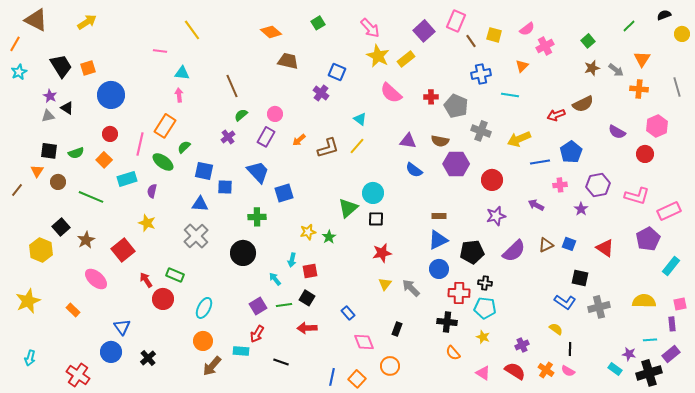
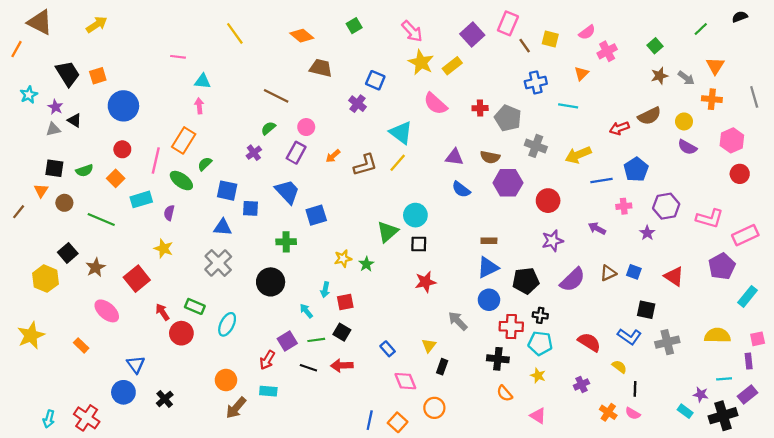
yellow line: (192, 30) -> (235, 33), moved
yellow circle: (682, 34) -> (684, 121), moved
cyan star: (19, 72) -> (29, 95), moved
brown line: (232, 86) -> (276, 96), moved, turned -40
cyan triangle: (360, 119) -> (401, 133), size x1.6
red circle: (645, 154) -> (740, 174), moved
yellow triangle: (385, 284) -> (429, 345), moved
cyan ellipse: (204, 308) -> (227, 324), moved
red arrow: (257, 334) -> (267, 360), moved
cyan arrow: (30, 358) -> (49, 419), moved
black line: (281, 362) -> (308, 368), moved
red semicircle: (515, 371) -> (589, 342), moved

